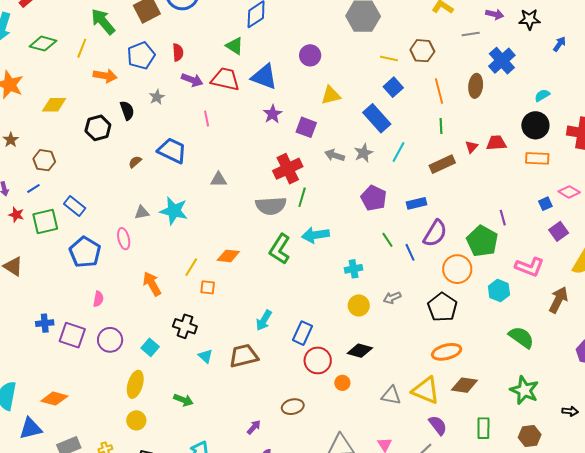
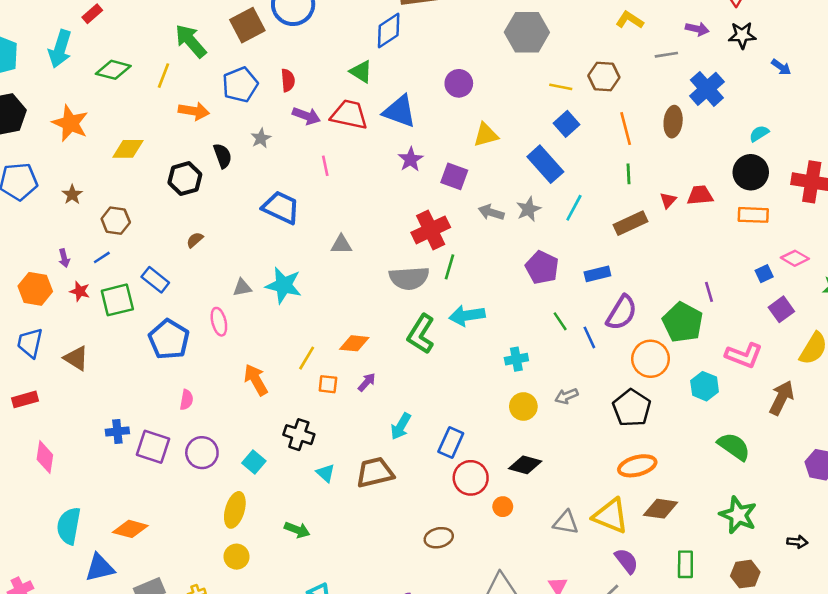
blue arrow: (559, 44) -> (781, 67), turned 91
brown semicircle: (135, 162) -> (195, 240), moved
purple arrow: (254, 427) -> (367, 382), moved

